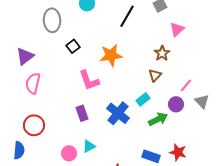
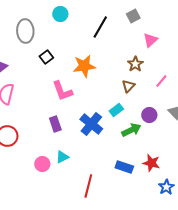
pink line: (186, 85) -> (161, 81), moved

